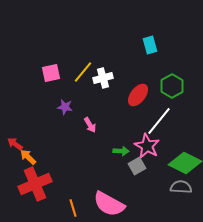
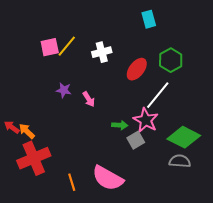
yellow line: (83, 72) -> (67, 46), moved
purple star: (65, 107) -> (64, 90), moved
red arrow: (15, 144) -> (12, 127), moved

